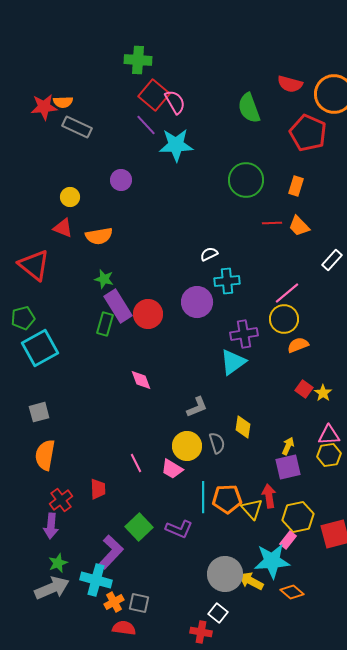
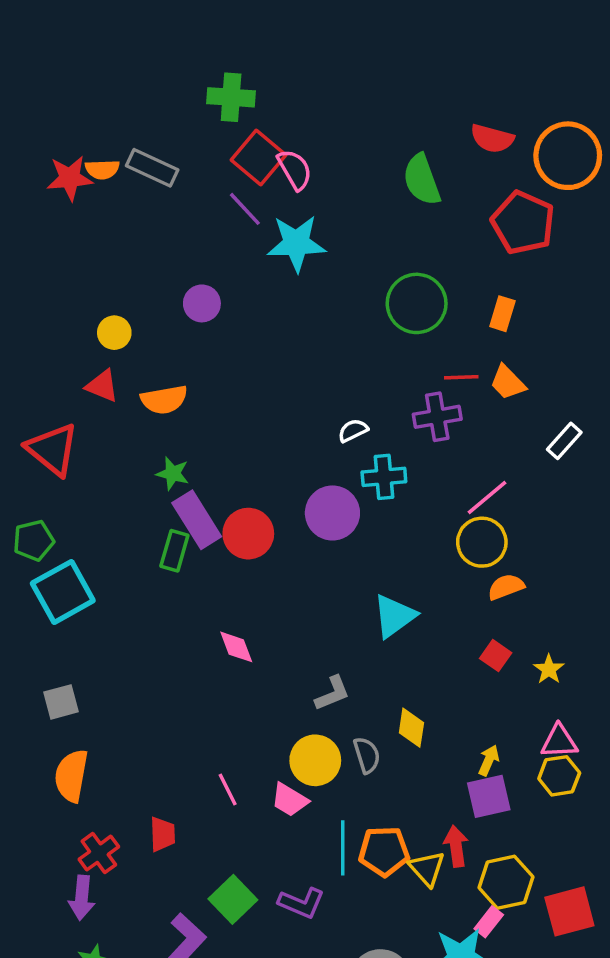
gray rectangle: (77, 127) -> (152, 168), moved
purple cross: (244, 334) -> (437, 417), moved
red square: (304, 389) -> (496, 656), moved

